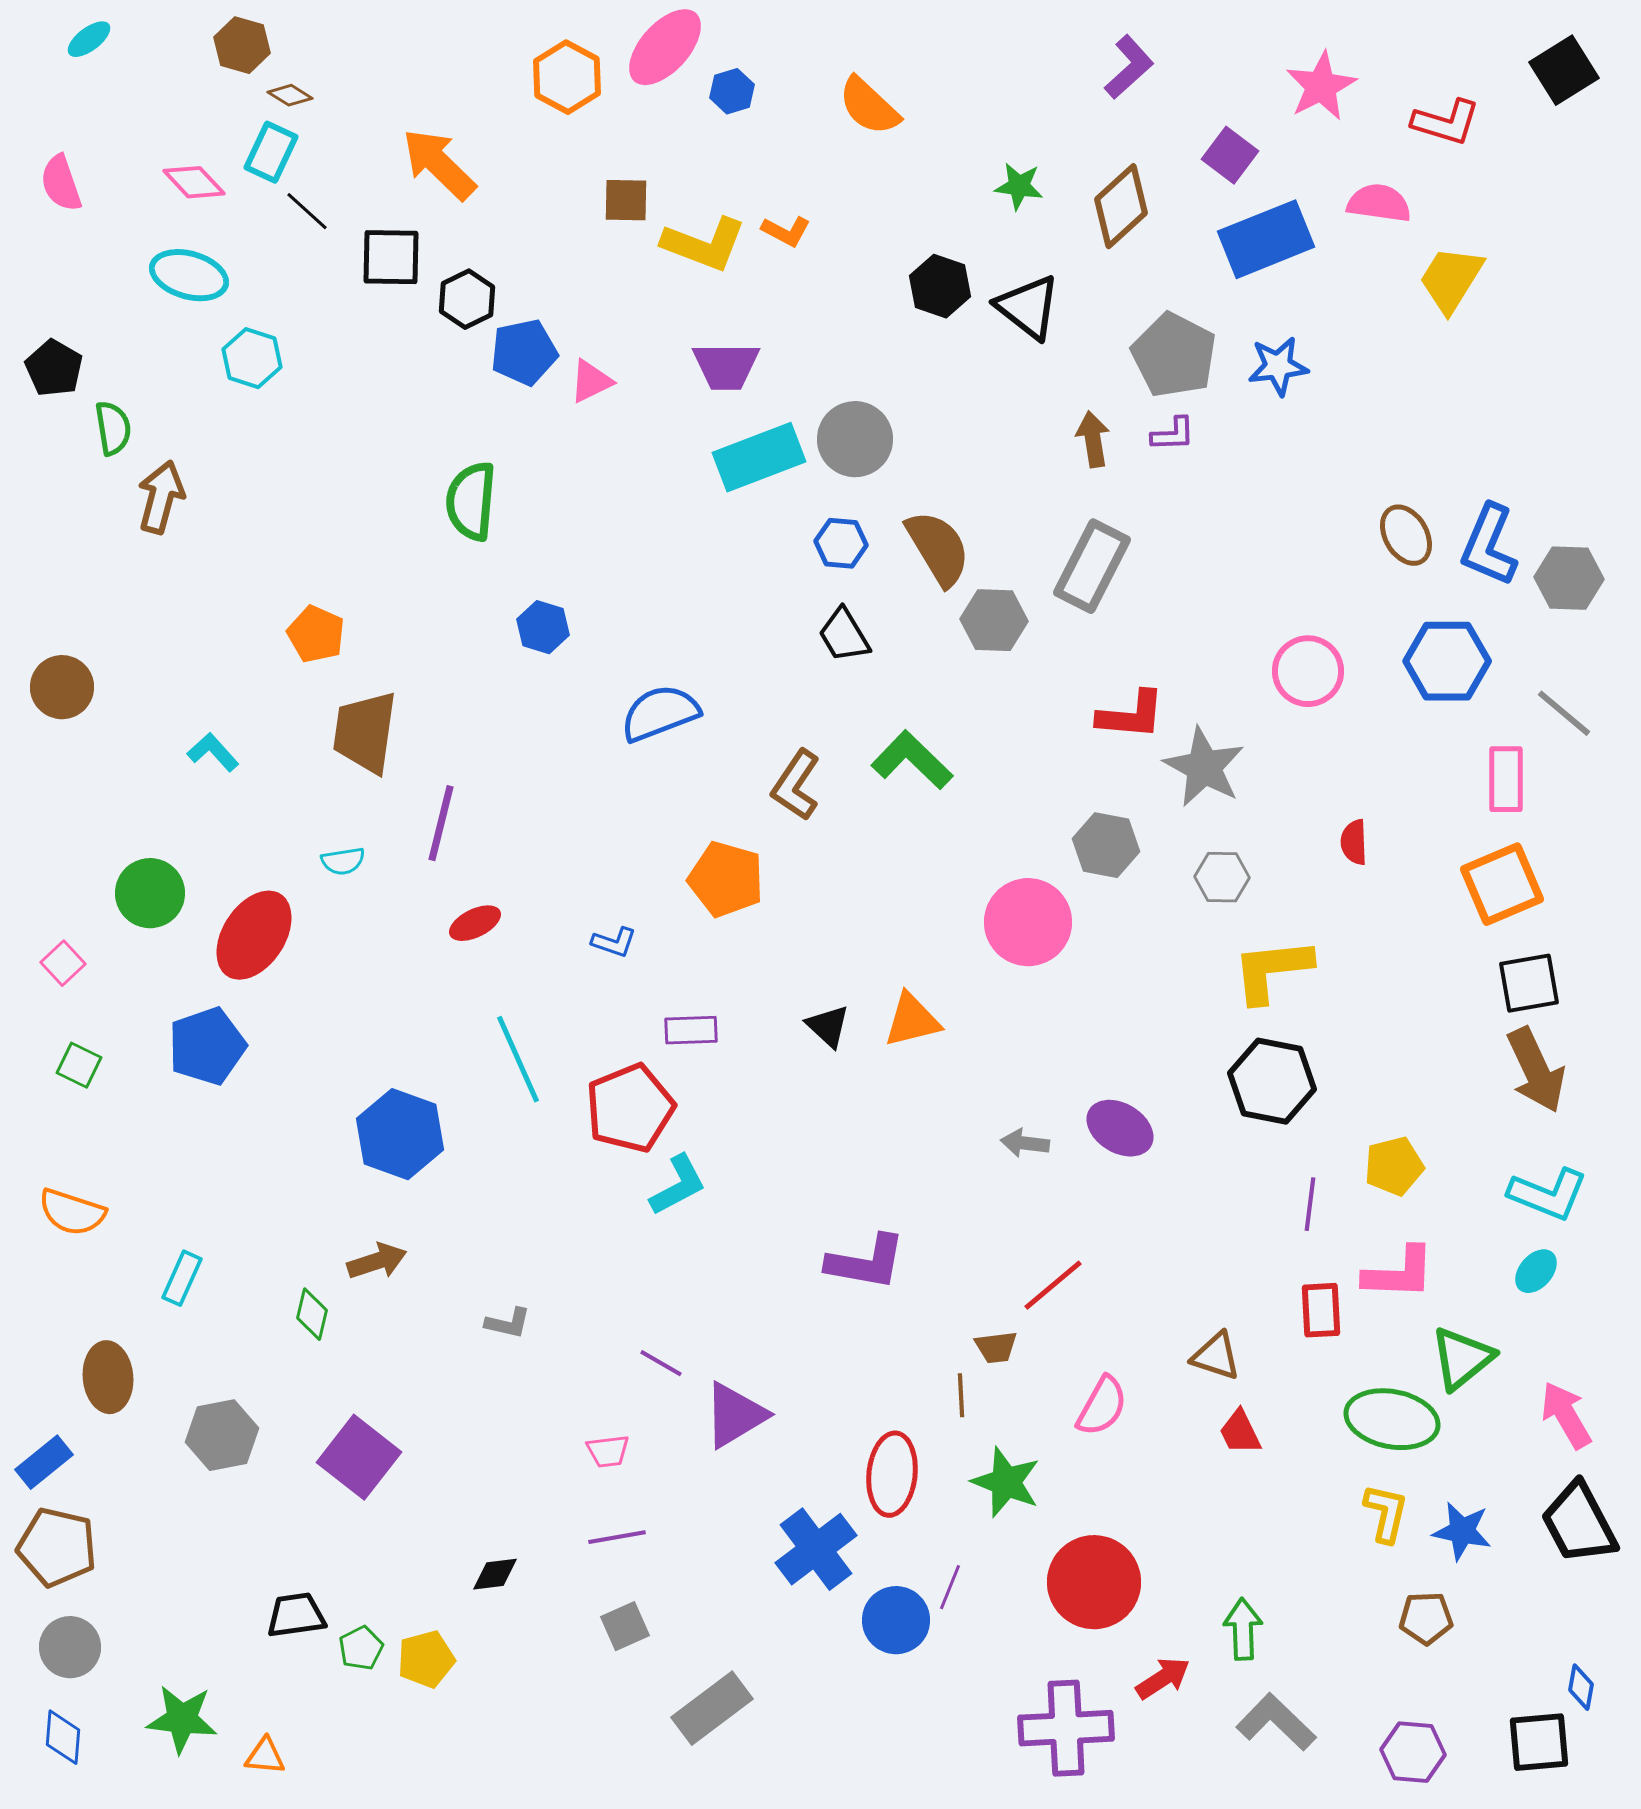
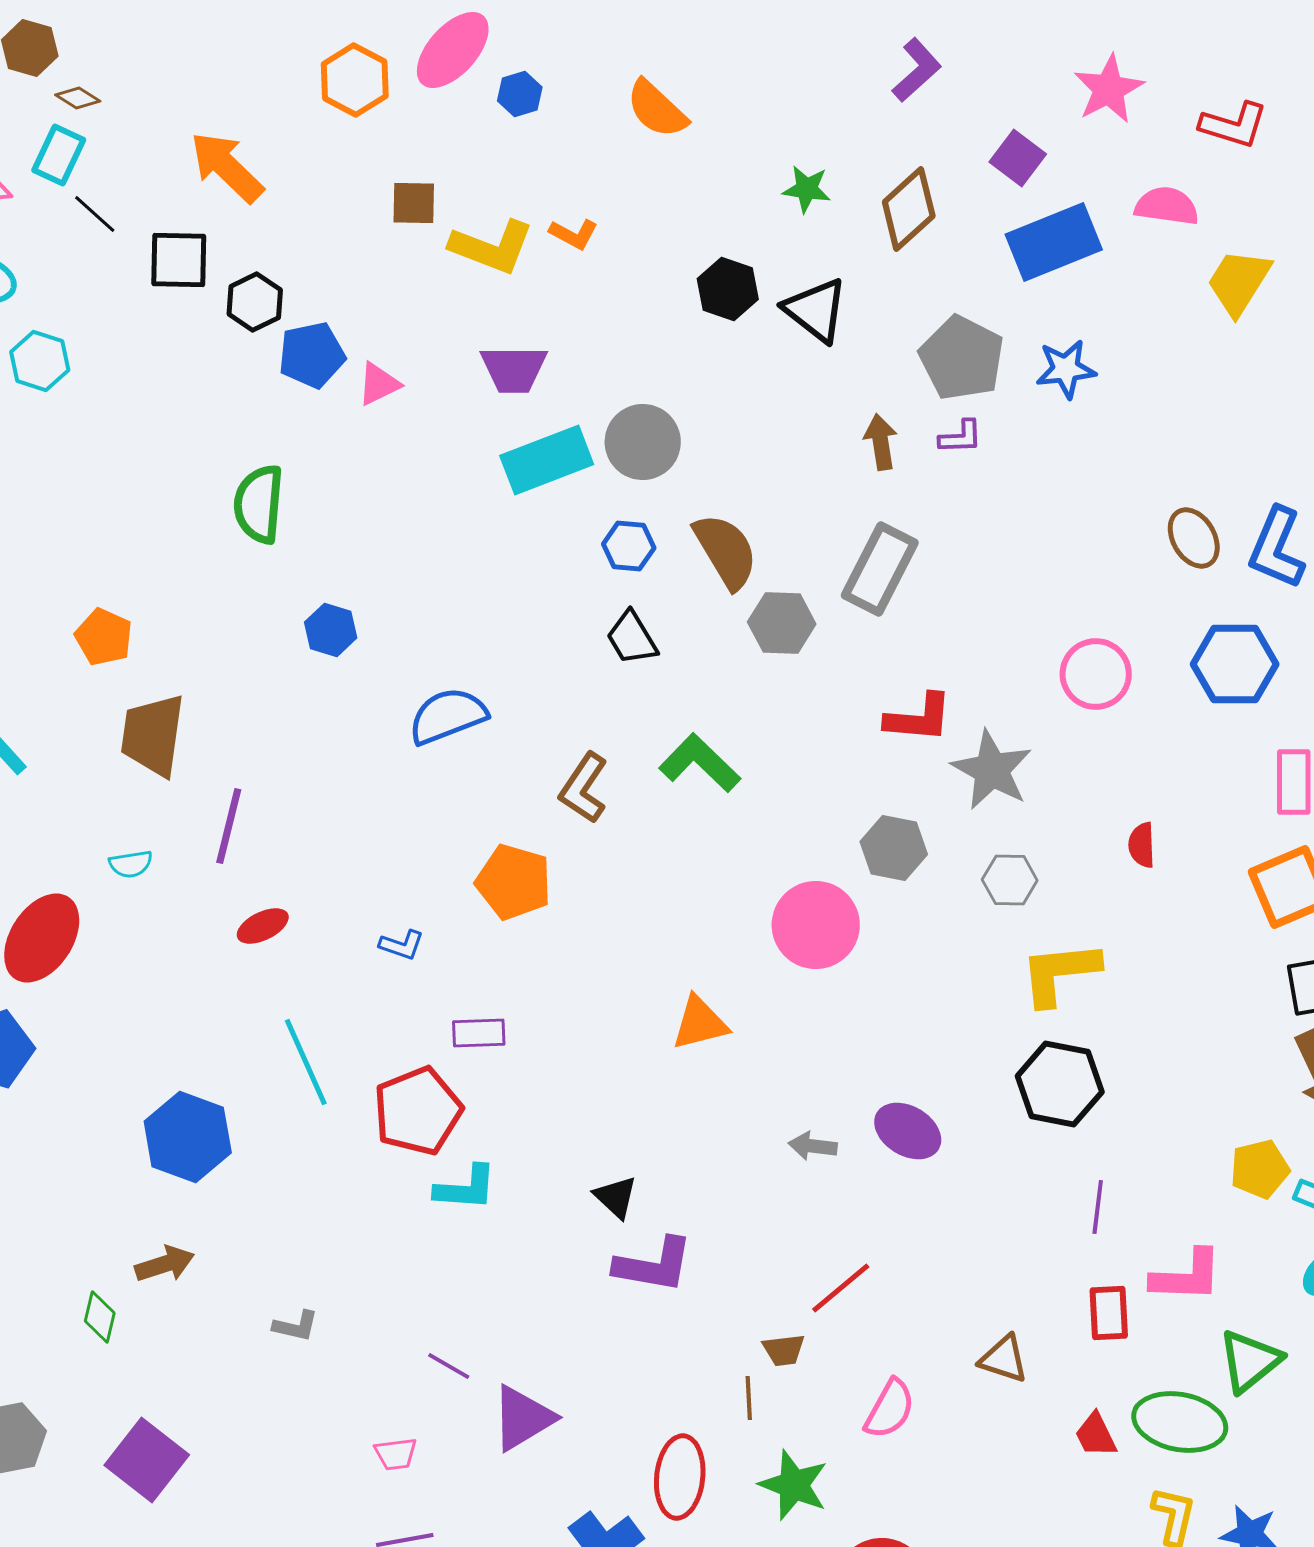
black triangle: (828, 1026) -> (616, 1197), moved
yellow pentagon: (1394, 1166) -> (1260, 1169), moved
cyan L-shape: (678, 1185) -> (466, 1188), turned 32
red trapezoid: (1240, 1432) -> (1096, 1435), moved

